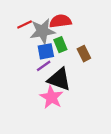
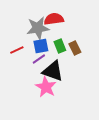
red line: (25, 25) -> (17, 50), moved
green rectangle: (60, 45) -> (60, 46), moved

